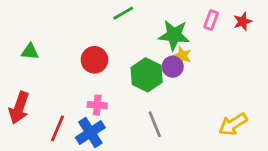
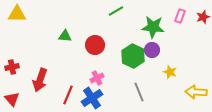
green triangle: (30, 52) -> (65, 36), moved
yellow star: (182, 56) -> (170, 72), moved
pink cross: (97, 105) -> (97, 78), turned -32
yellow arrow: (233, 124) -> (196, 92), turned 35

